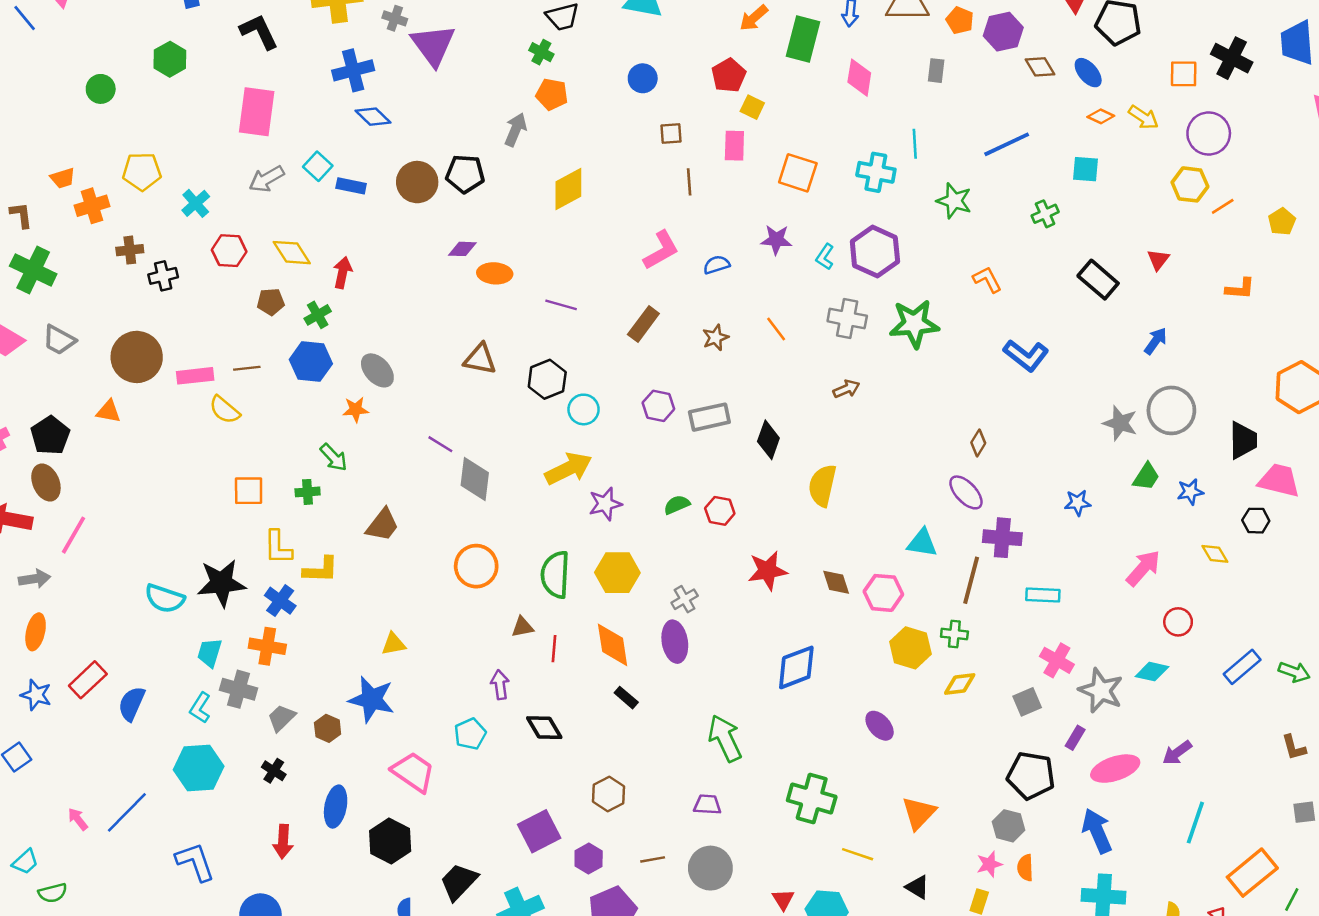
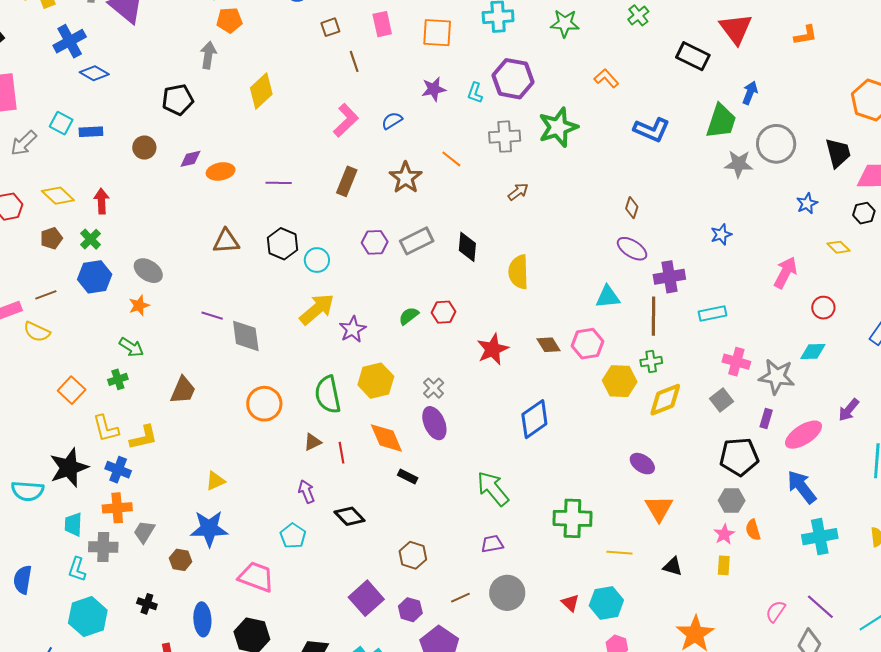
brown circle: (417, 182) -> (144, 148), moved, size x0.7
red triangle: (1158, 260) -> (736, 29), size x1.8
brown star: (715, 338) -> (406, 178), size x1.5
green trapezoid: (1146, 477) -> (721, 121), moved, size x1.5
orange square: (249, 491) -> (72, 390), turned -32
yellow diamond: (960, 684) -> (665, 400), size x1.4
gray trapezoid: (281, 718) -> (144, 532), moved
purple ellipse: (880, 726) -> (642, 464), moved

